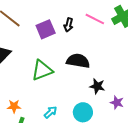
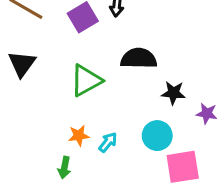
orange star: (14, 106) -> (79, 136), moved

